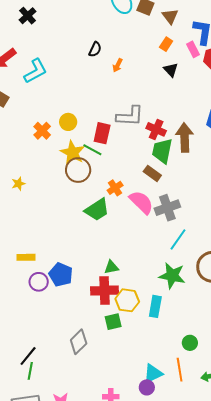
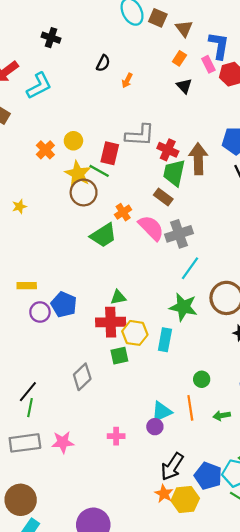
black cross: (28, 16) -> (51, 38), moved, turned -30

